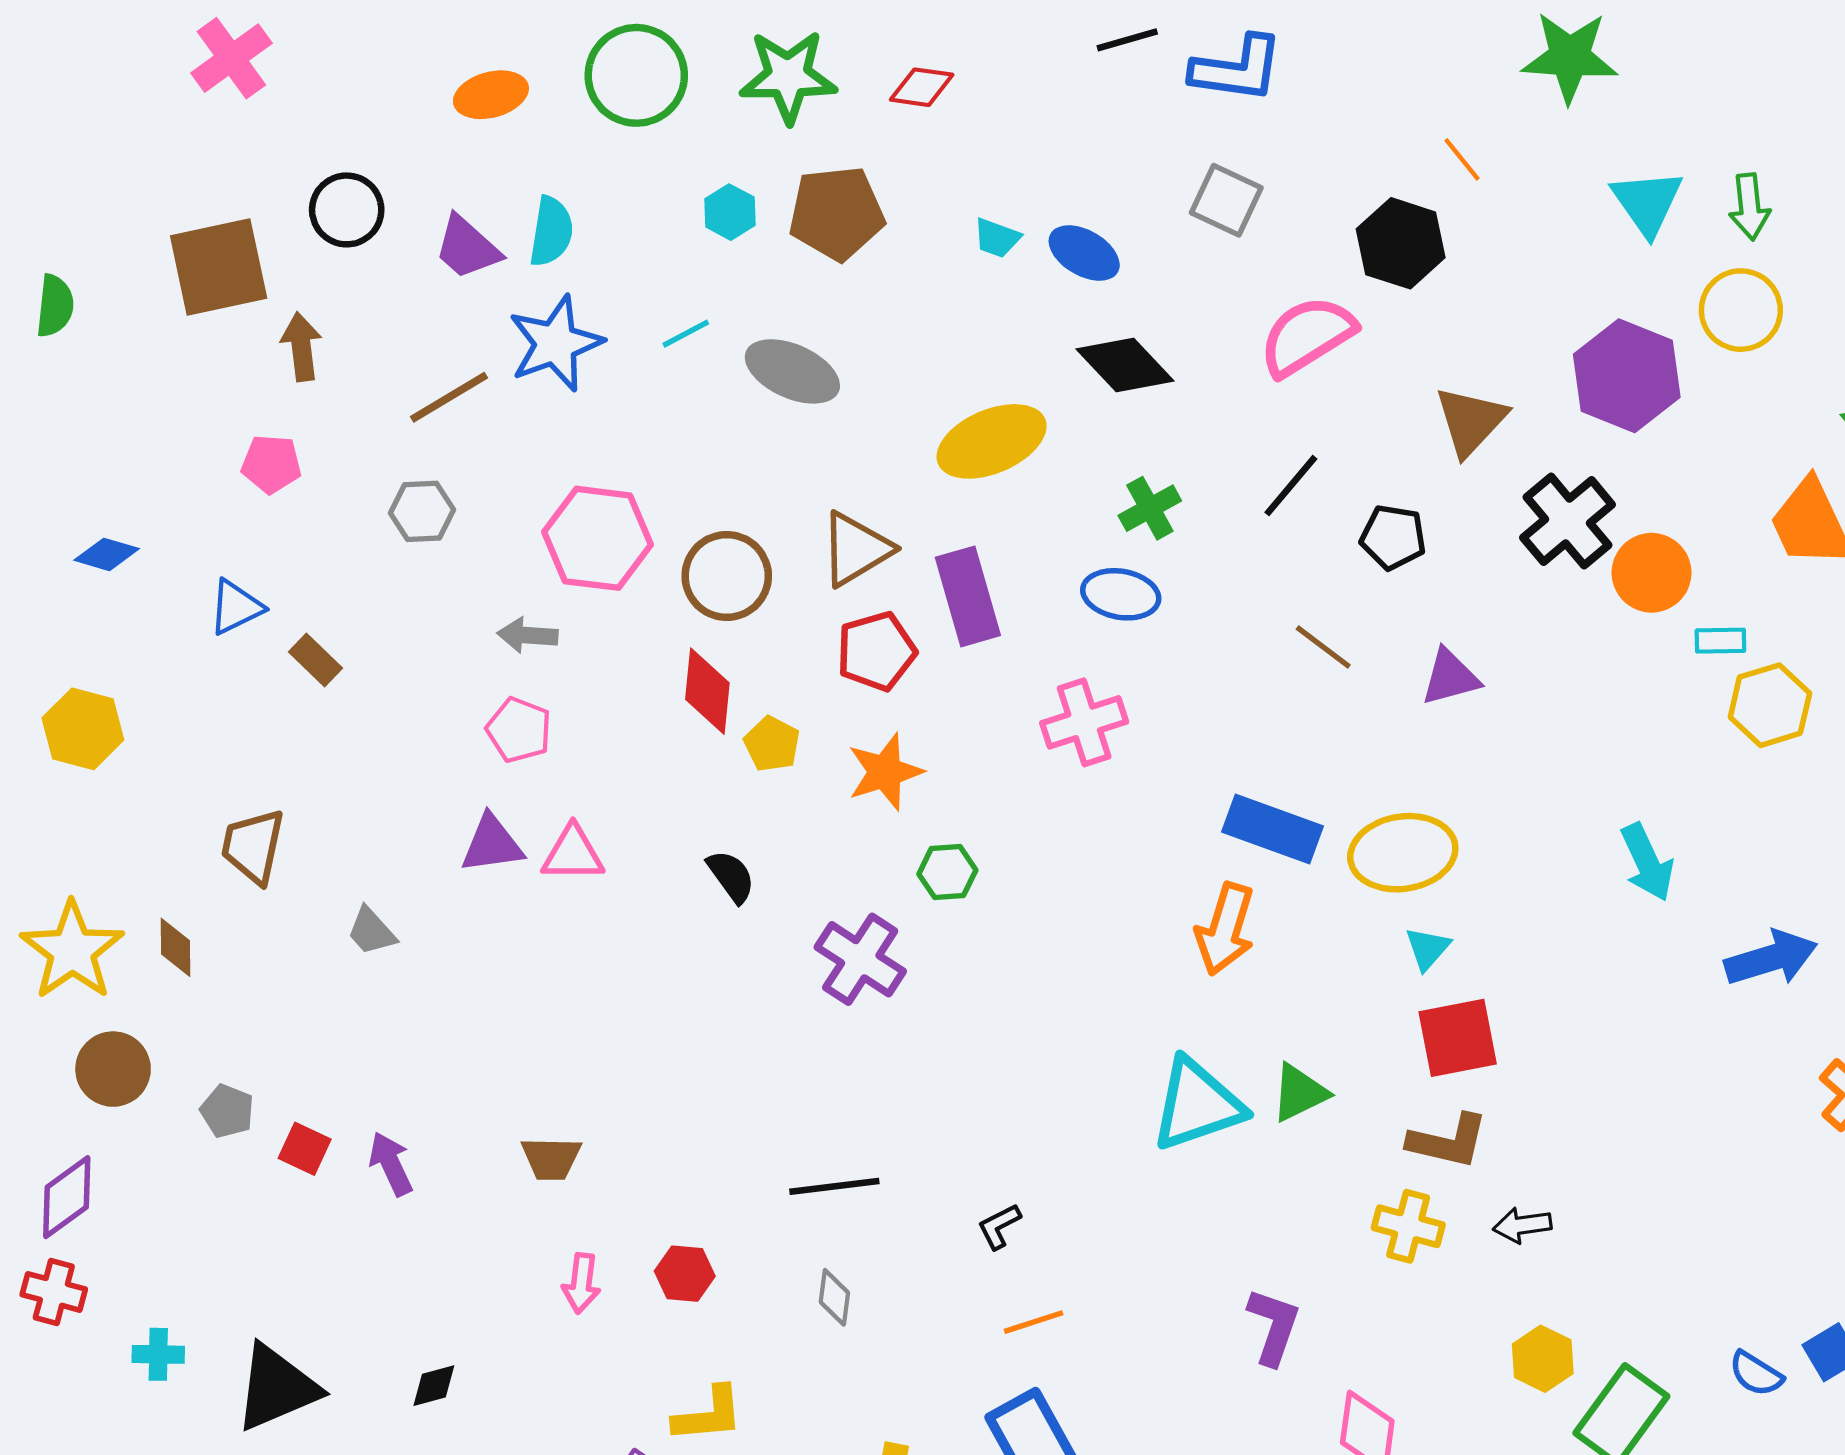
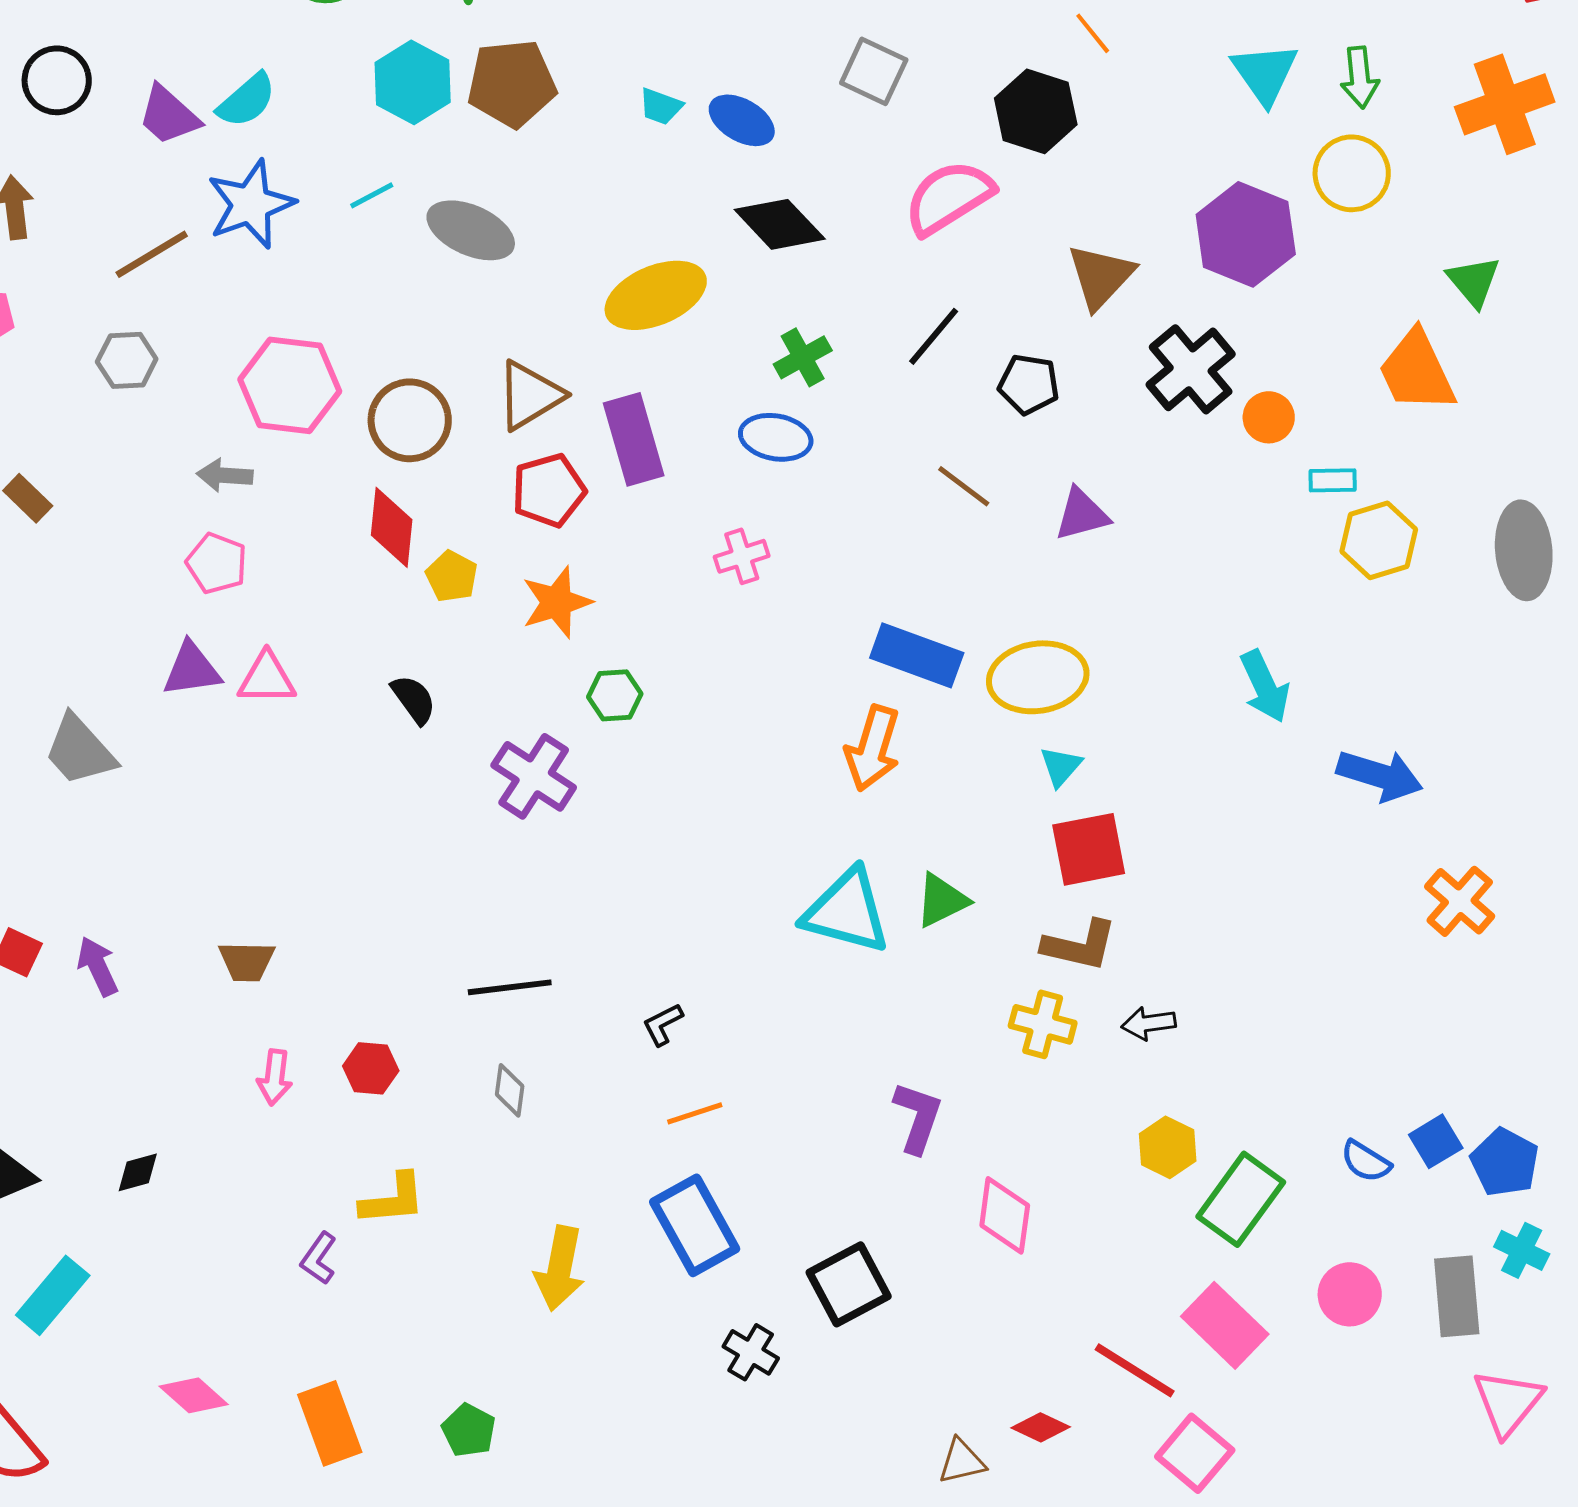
cyan hexagon: (730, 212) -> (413, 82), size x1.6
cyan semicircle: (551, 231) -> (247, 100), turned 40
orange circle: (1652, 573) -> (1269, 417), size x0.7
pink cross: (1084, 722) -> (742, 556), size x0.7
gray trapezoid: (371, 931) -> (80, 750), size x1.6
blue arrow: (1771, 958) -> (1380, 775), turned 34
cyan triangle: (1197, 1105) -> (847, 911), turned 34

